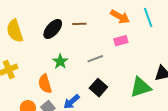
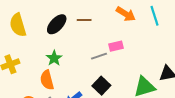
pink rectangle: (121, 41) -> (116, 46), moved
green star: (60, 61) -> (54, 58), moved

